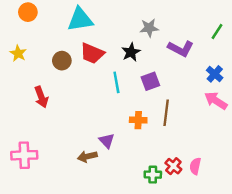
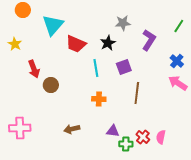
cyan triangle: (80, 19) -> (53, 25), moved, turned -40
purple L-shape: (181, 48) -> (149, 40), turned -85
brown circle: (62, 61) -> (51, 85), moved
red arrow: (41, 97) -> (34, 69), moved
orange cross: (138, 120) -> (99, 99), moved
purple triangle: (107, 141) -> (113, 131), moved, turned -40

